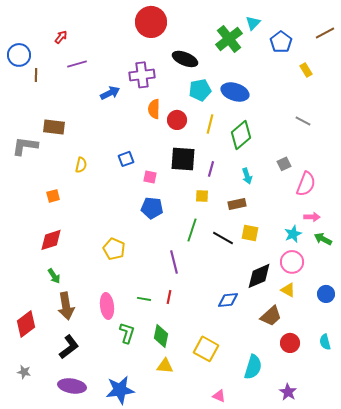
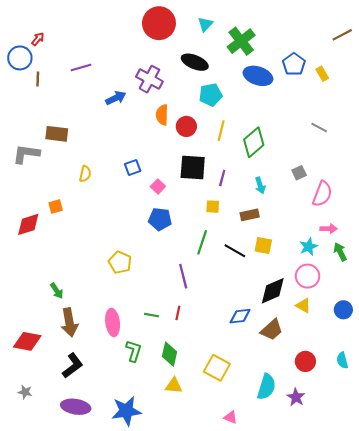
cyan triangle: (253, 23) -> (205, 24), moved
red arrow: (61, 37) -> (38, 39), moved
blue pentagon: (281, 42) -> (294, 64), moved
purple cross: (142, 75) -> (149, 79), turned 35
blue ellipse: (235, 92) -> (258, 76), moved
pink square: (150, 177) -> (158, 187), turned 32
green arrow: (323, 239) -> (340, 252), turned 36
red diamond: (51, 240) -> (28, 224), moved
brown trapezoid: (271, 316) -> (272, 330), moved
red diamond: (26, 324) -> (27, 341), turned 48
purple star: (288, 392) -> (296, 397), moved

